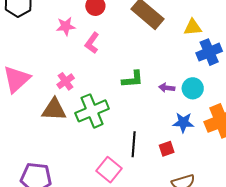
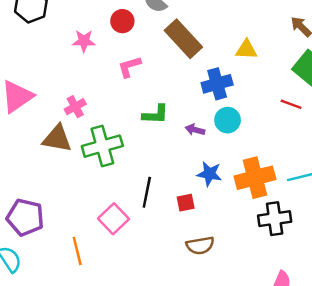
yellow triangle: (193, 27) -> (246, 50), moved
pink L-shape: (92, 43) -> (129, 67), moved, turned 30
blue cross: (209, 52) -> (217, 84), moved
cyan circle: (193, 88) -> (228, 120), moved

